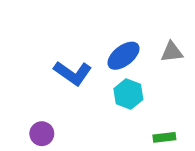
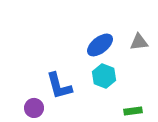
blue L-shape: (73, 73) -> (59, 86), moved, turned 40

